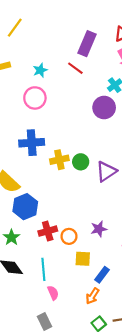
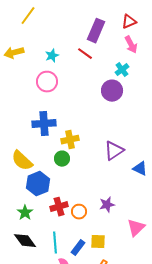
green circle: (81, 162) -> (62, 159), moved
yellow square: (83, 259) -> (98, 242), moved
blue rectangle: (102, 275) -> (78, 248), moved

